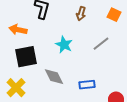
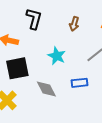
blue rectangle: (87, 85) -> (79, 83), moved

